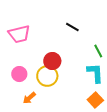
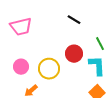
red circle: (52, 61) -> (74, 54), moved

